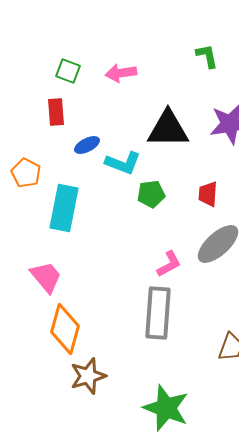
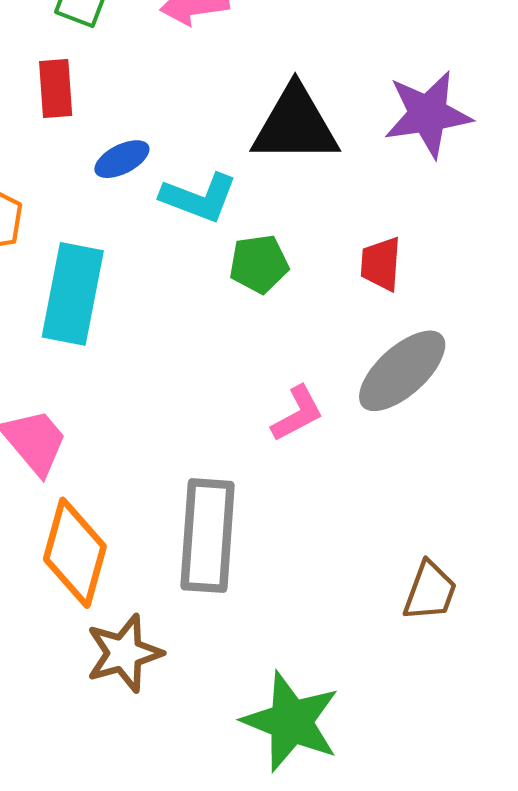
gray rectangle: (158, 313) -> (208, 536), moved

